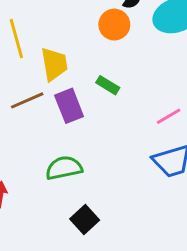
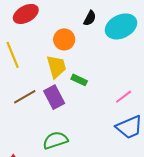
orange circle: (114, 25) -> (64, 39), moved
yellow trapezoid: (54, 64) -> (56, 67), moved

